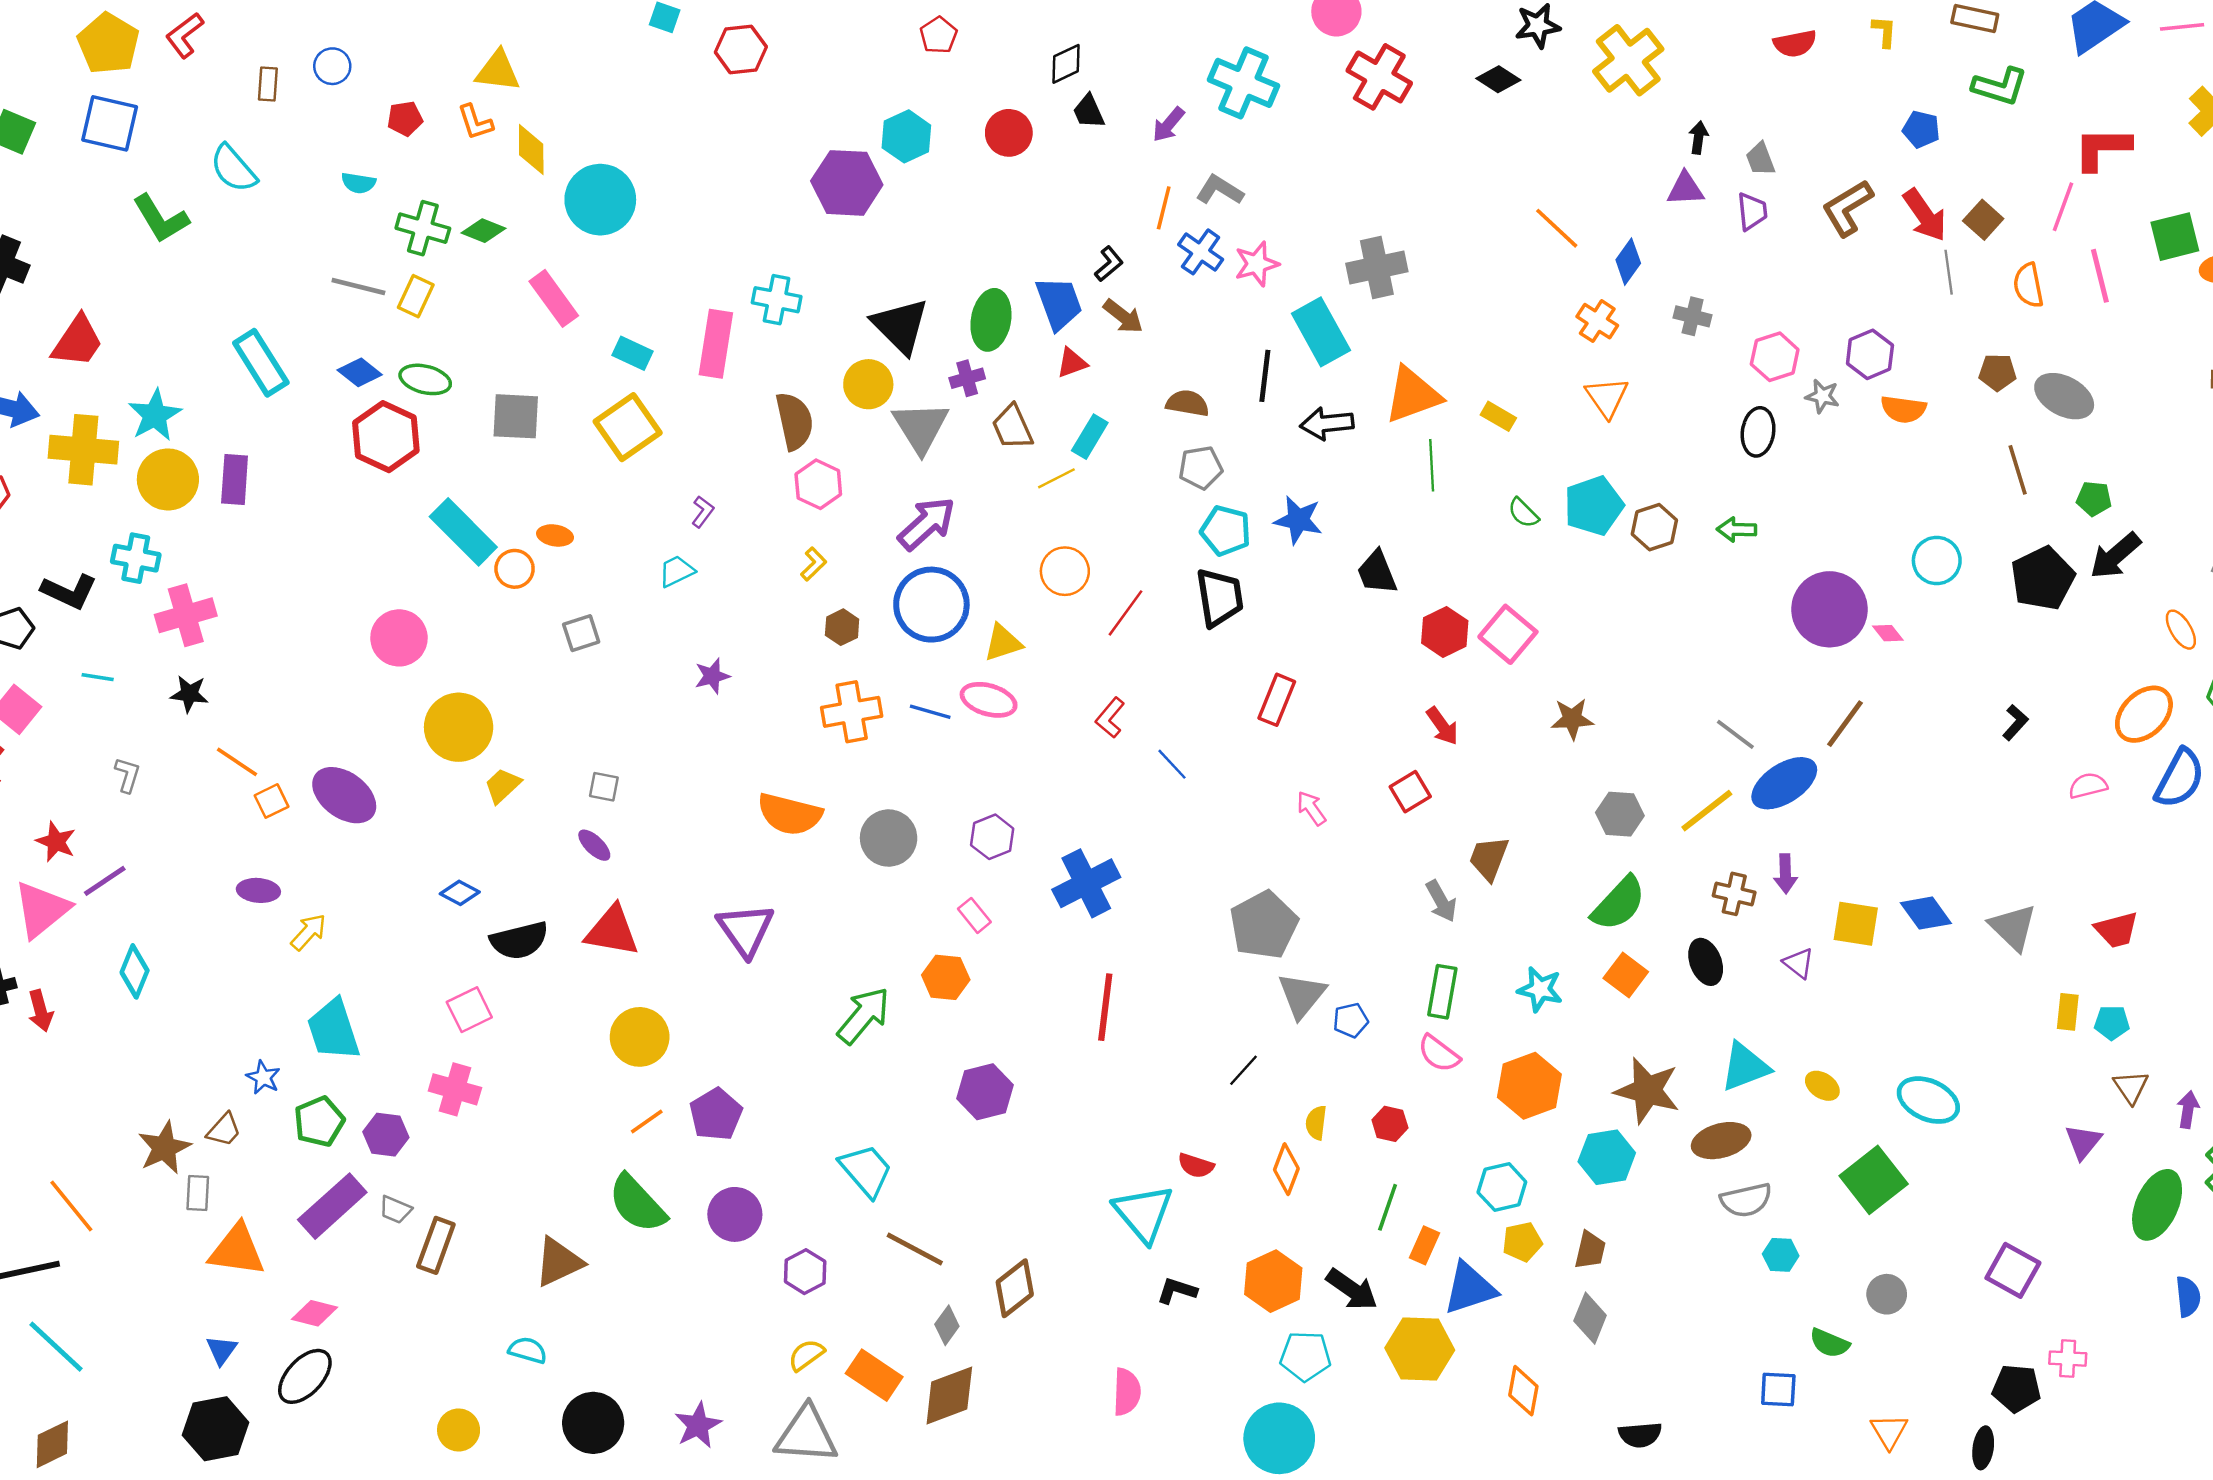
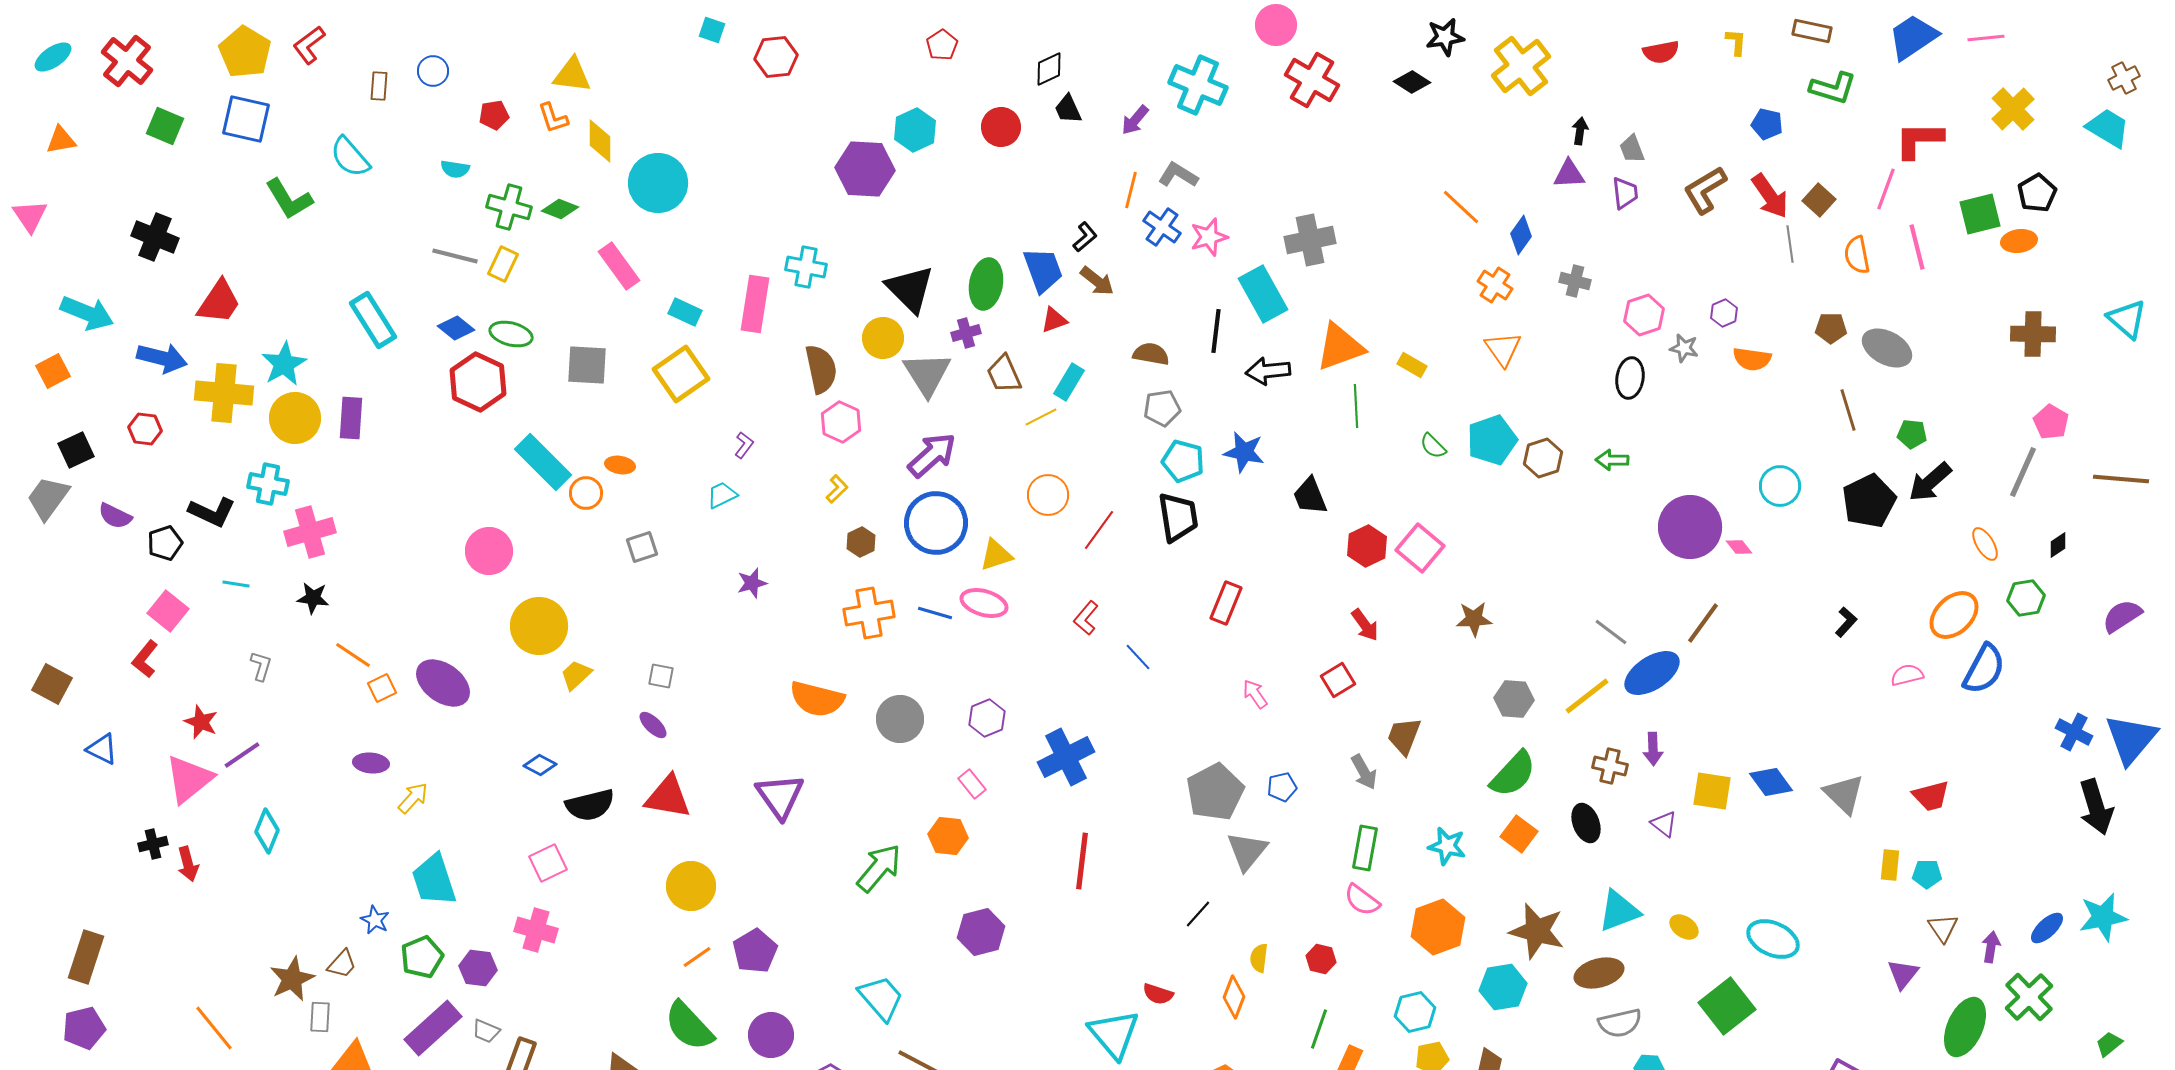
purple hexagon: (1870, 354) -> (1724, 313), size x0.7
blue pentagon: (1351, 1020) -> (1282, 787), moved

